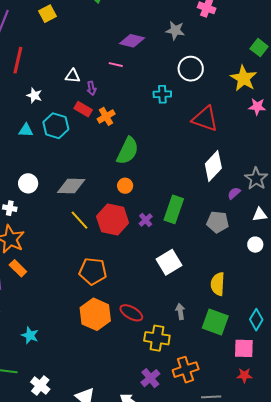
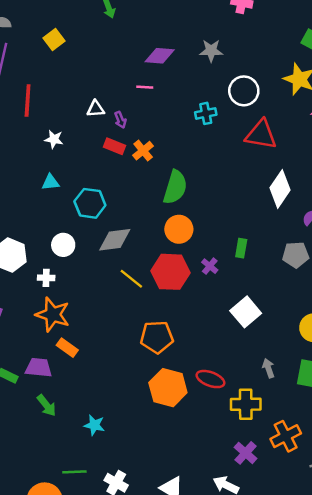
gray star: (175, 30) -> (211, 51), moved
white circle: (191, 69) -> (244, 91), moved
cyan hexagon: (56, 126) -> (90, 203), moved
orange circle: (125, 186) -> (179, 229), size x1.5
green rectangle: (174, 209) -> (241, 248), size x0.6

